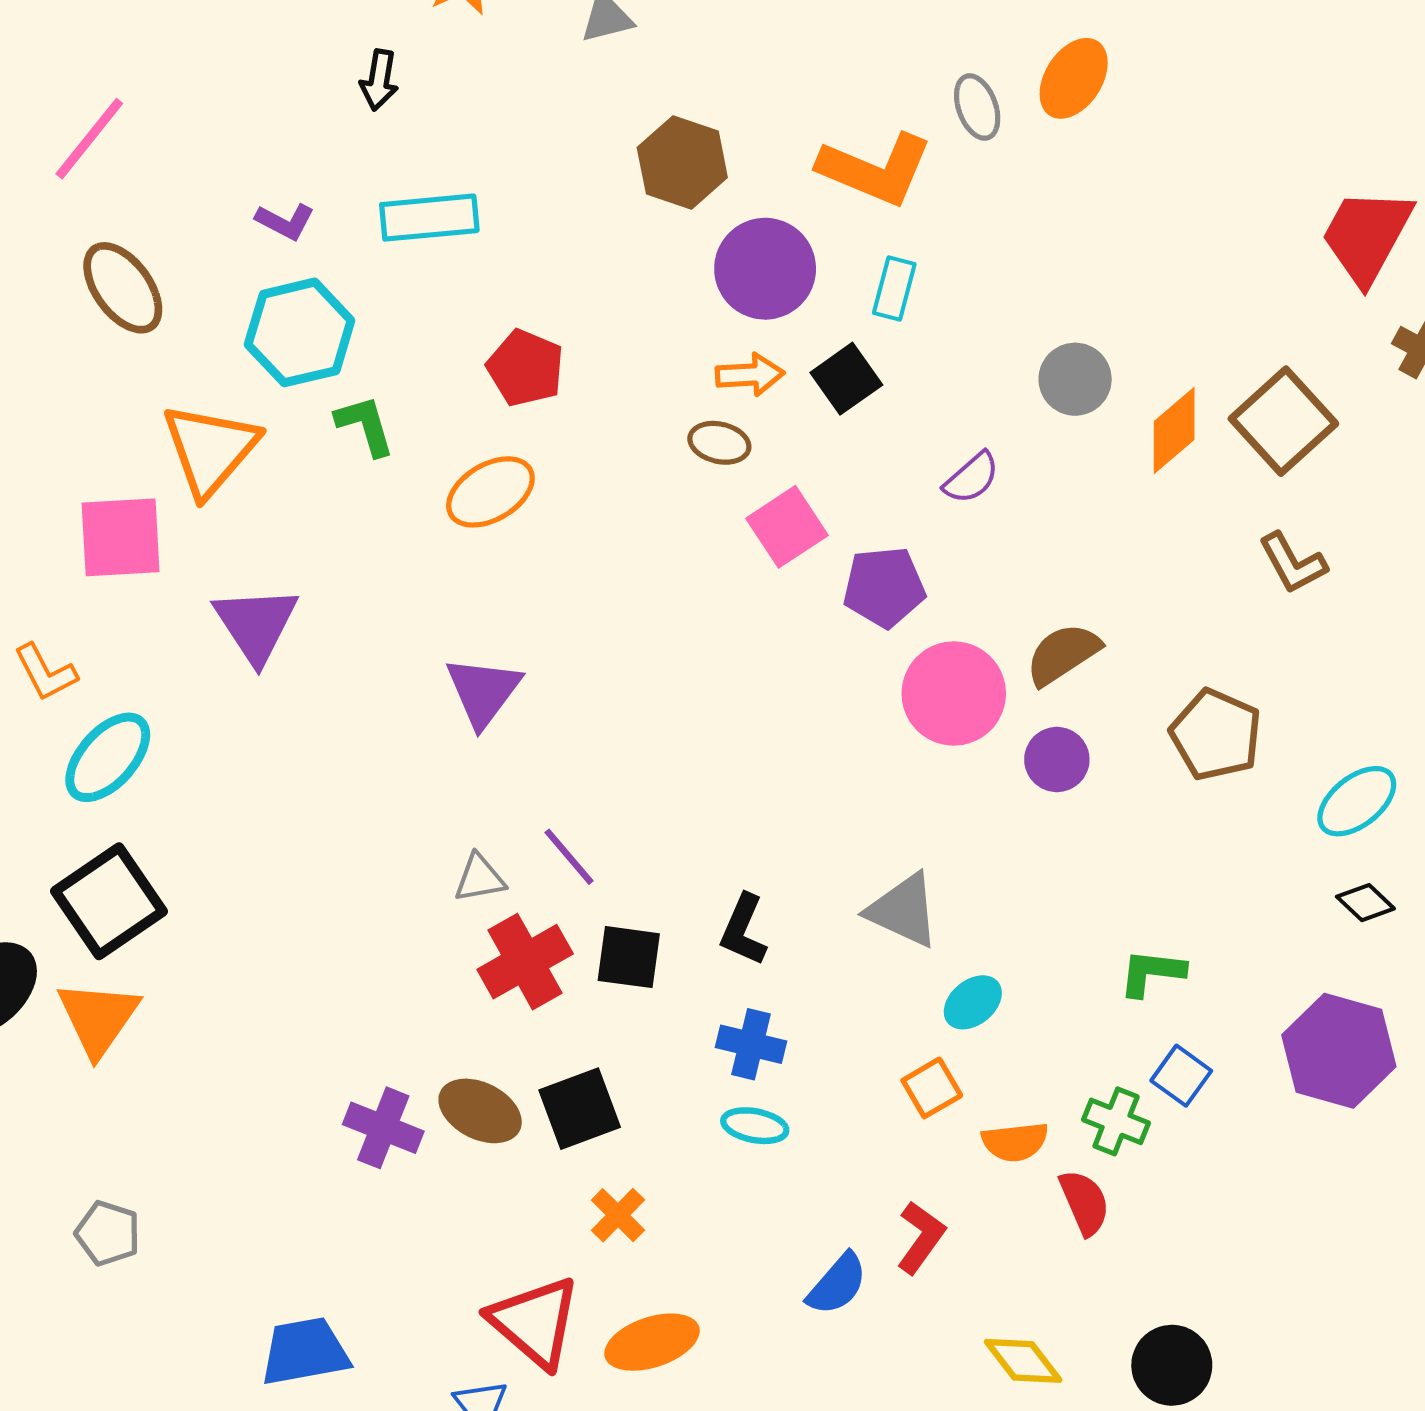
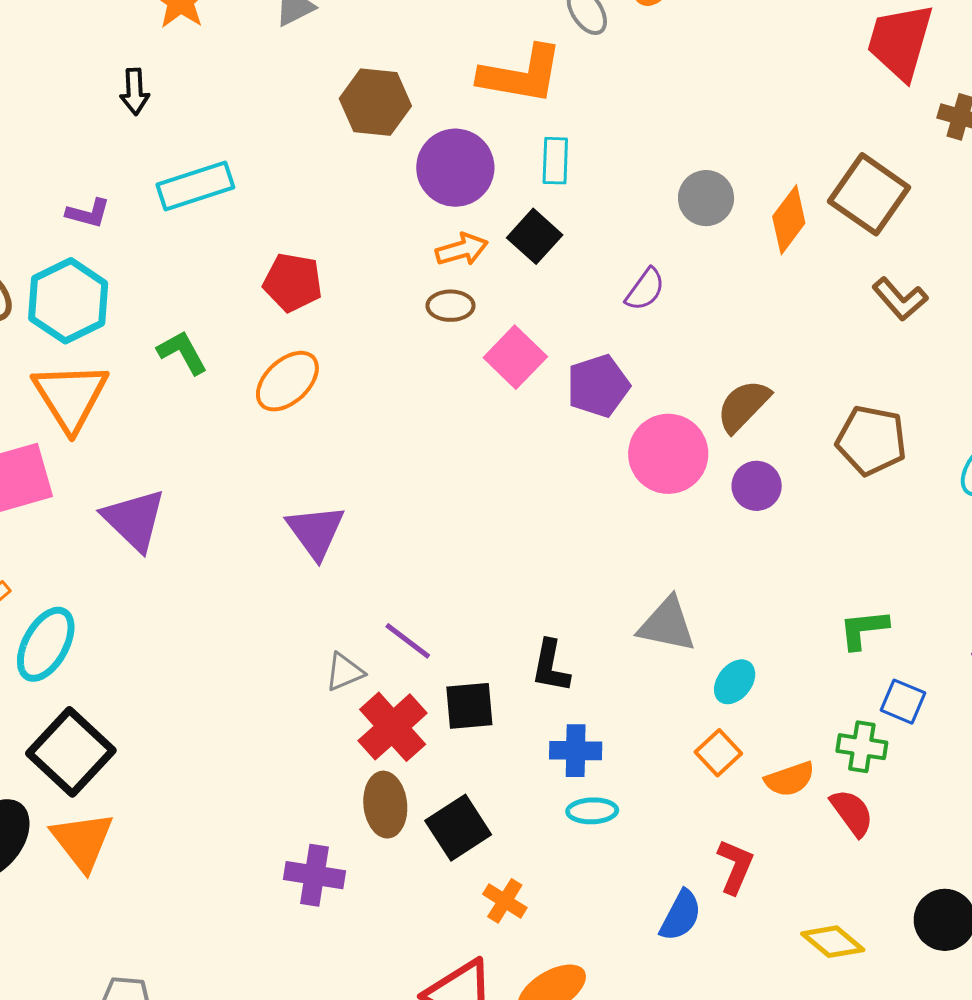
cyan hexagon: (300, 332) -> (68, 301), moved
brown ellipse: (480, 1111) -> (385, 805), moved, turned 70

